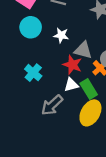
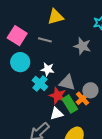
cyan cross: (33, 73) -> (40, 84), moved
green rectangle: (89, 89) -> (70, 104), moved

